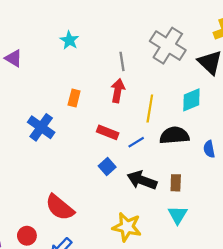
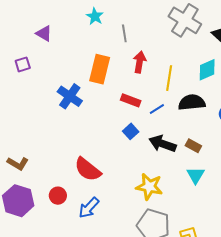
gray line: (122, 61) -> (124, 33), moved
orange rectangle: (74, 98) -> (100, 69), size x1.8
brown rectangle: (176, 183) -> (193, 146), turned -63

